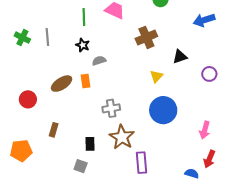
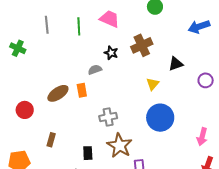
gray line: (47, 37) -> (47, 25), moved
black star: (83, 45) -> (111, 53), moved

